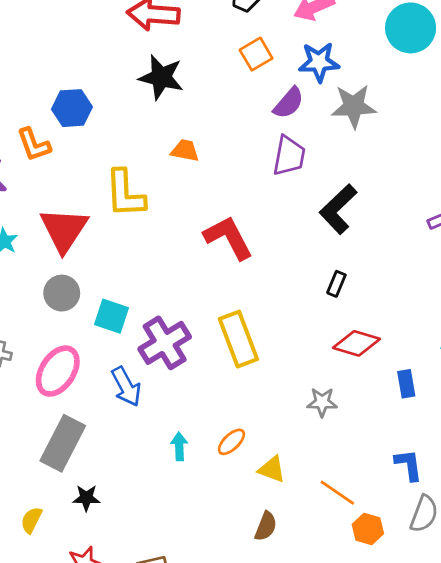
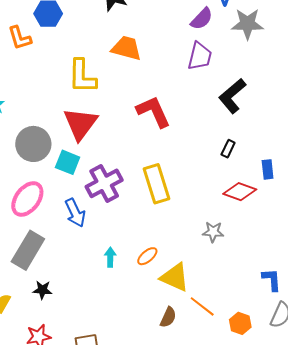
orange trapezoid: (185, 151) -> (126, 48), size x1.5
red triangle: (64, 230) -> (80, 124), moved
gray circle: (62, 293) -> (33, 144), size x1.4
blue rectangle: (406, 384) -> (268, 169), moved
yellow triangle: (272, 469) -> (175, 277), size x1.5
orange line: (337, 493) -> (202, 306), moved

